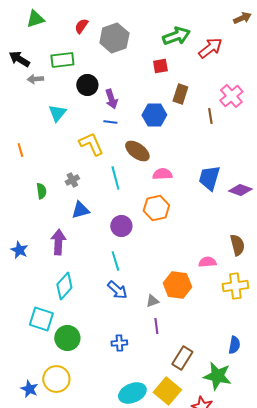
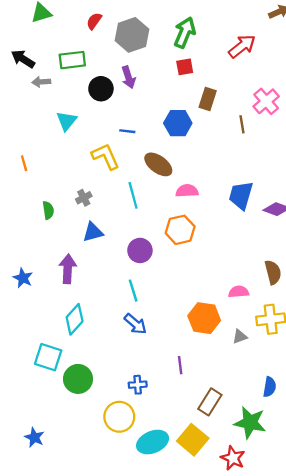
green arrow: (176, 36) -> (185, 33), moved, turned -48
purple arrow: (111, 99) -> (128, 77), moved
gray triangle: (152, 301) -> (240, 336), moved
yellow circle: (56, 379) -> (119, 417), moved

